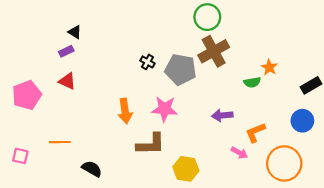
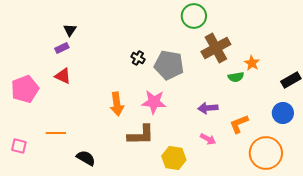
black triangle: (75, 32) -> (70, 30), turned 32
brown cross: (214, 51) -> (216, 48), moved
pink arrow: (239, 153) -> (208, 139), moved

